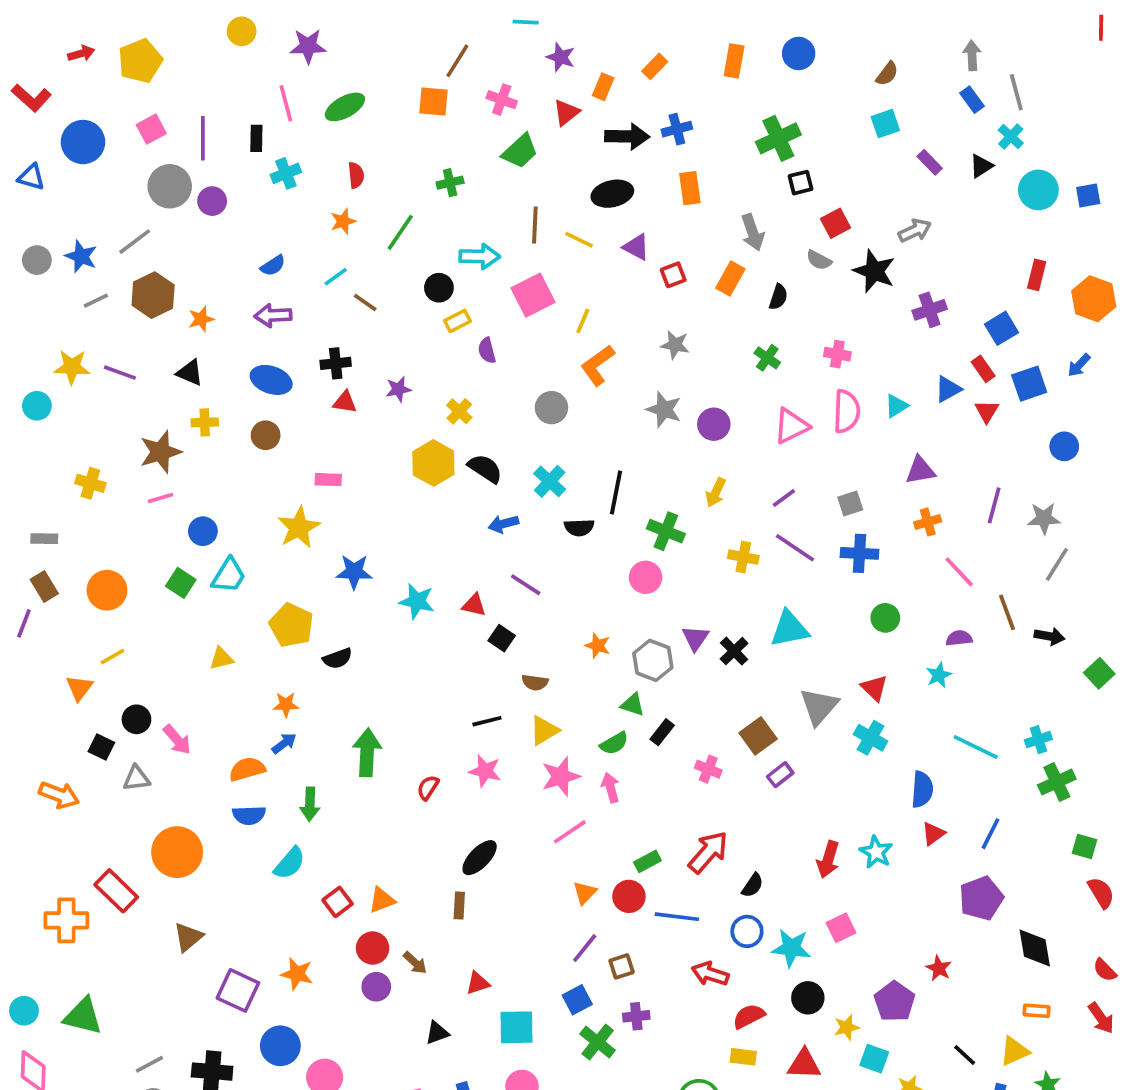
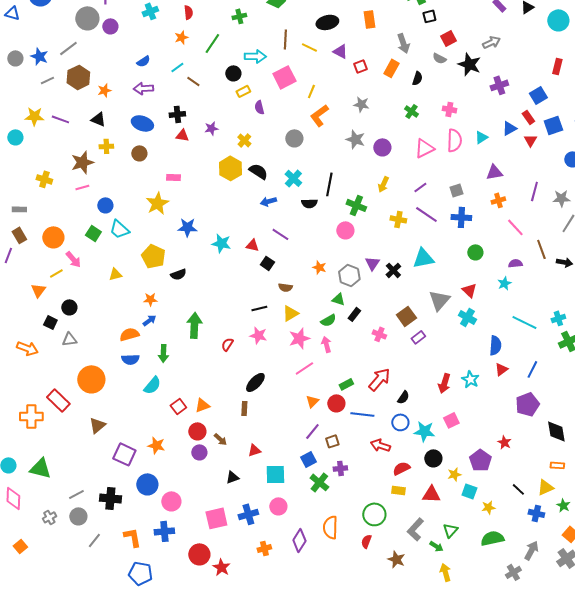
cyan trapezoid: (229, 575) -> (119, 229), turned 100
pink arrow: (177, 740) -> (73, 259), moved

